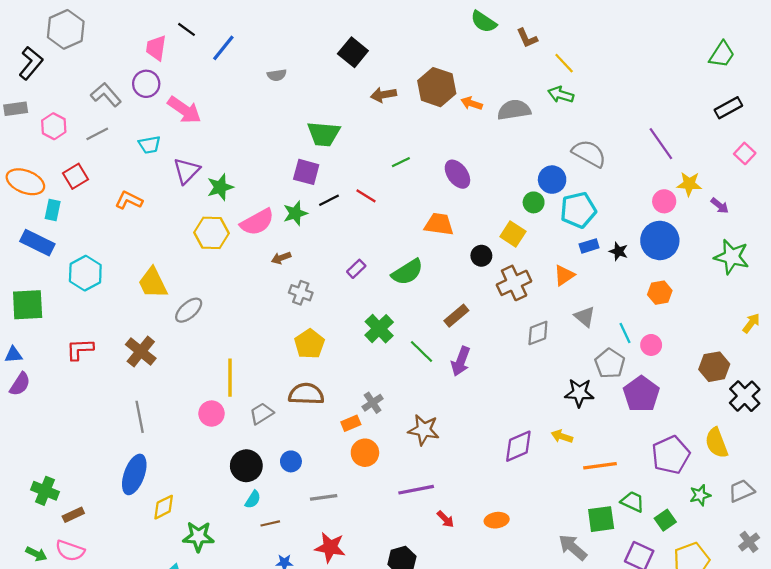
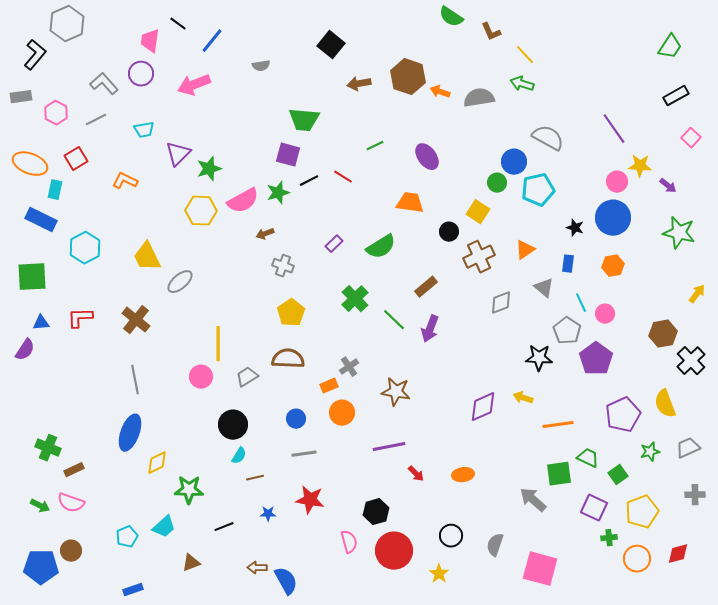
pink arrow: (184, 110) -> (194, 85), moved, turned 124
blue rectangle: (589, 246) -> (568, 264), moved, turned -66
blue triangle: (13, 355) -> (41, 323), moved
blue circle: (291, 461) -> (296, 419), moved
gray cross: (749, 542) -> (695, 495), turned 36

